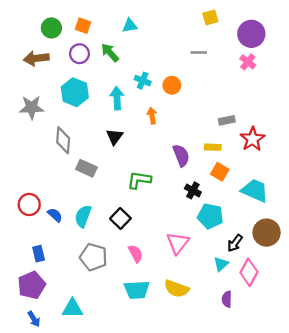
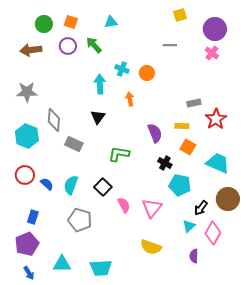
cyan hexagon: (75, 92) -> (27, 136), moved
blue rectangle: (39, 254) -> (33, 217), turned 32
pink semicircle: (136, 254) -> (124, 205), moved
cyan trapezoid: (137, 290) -> (101, 268), moved

